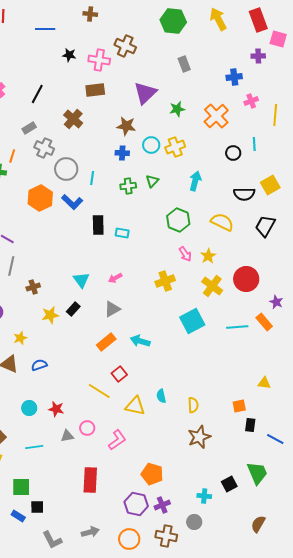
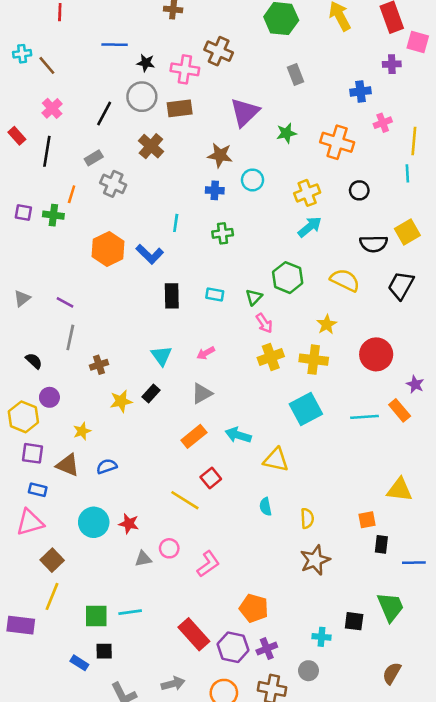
blue line: (45, 29) -> (115, 45), moved
orange cross: (216, 116) -> (337, 142), turned -30
cyan line: (254, 144) -> (407, 173), moved
yellow cross: (175, 147) -> (307, 193), moved
gray circle: (66, 169) -> (142, 97), moved
green triangle: (152, 181) -> (254, 297), moved
cyan arrow: (195, 181) -> (310, 227), turned 36
black rectangle: (98, 225) -> (172, 296), moved
pink arrow: (185, 254) -> (264, 323), moved
yellow cross: (212, 286) -> (314, 360), moved, turned -30
yellow triangle: (264, 383) -> (400, 490), size x1.5
yellow triangle: (135, 406) -> (276, 460), moved
cyan circle: (29, 408) -> (94, 522), size x1.5
blue line: (275, 439) -> (414, 563), turned -30
cyan line: (34, 447) -> (130, 612), moved
red rectangle: (90, 480) -> (194, 634), moved, turned -45
black square: (229, 484) -> (354, 621), turned 35
green square: (21, 487) -> (96, 616), moved

